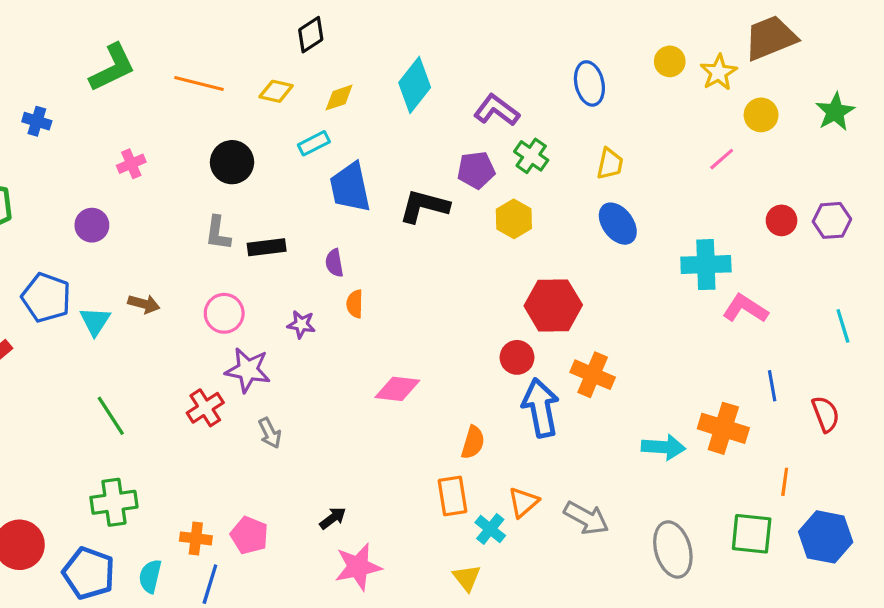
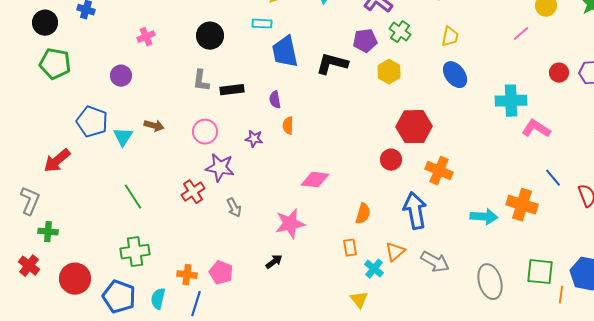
cyan rectangle: (314, 143) -> (262, 24), turned 30
blue line: (772, 386) -> (553, 178), turned -30
blue arrow: (541, 408) -> (415, 211), moved
orange line: (785, 482) -> (561, 295), moved
orange rectangle: (452, 496) -> (350, 248), size x0.7
pink star: (358, 567) -> (290, 224), moved

